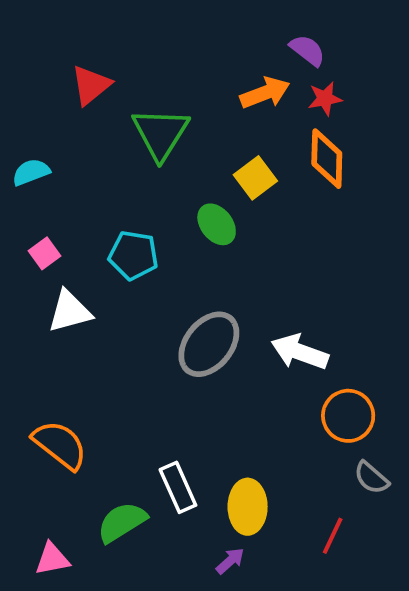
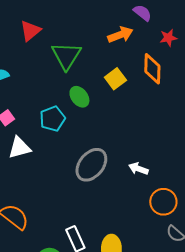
red star: (325, 99) -> (168, 38), moved
green ellipse: (217, 224) -> (79, 97), moved
cyan pentagon: (133, 255) -> (52, 119), turned -30
white arrow: (300, 352) -> (138, 169), size x0.7

